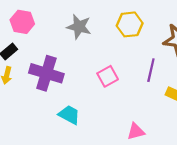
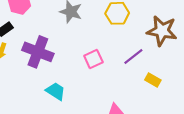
purple line: (151, 70) -> (133, 57), turned 35

